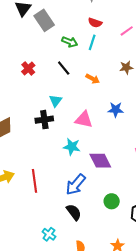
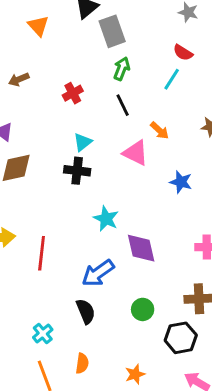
green arrow: (70, 42) -> (122, 69), moved, turned -105
cyan triangle: (56, 101) -> (83, 142), moved
pink triangle: (84, 120) -> (136, 153), moved

